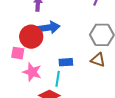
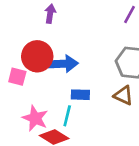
blue arrow: (49, 28) -> (63, 64), moved
pink star: (32, 72) -> (35, 118), moved

